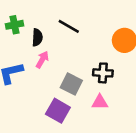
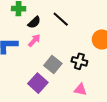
black semicircle: (37, 37) -> (34, 22), turned 32
pink triangle: (100, 102) -> (80, 90), moved

